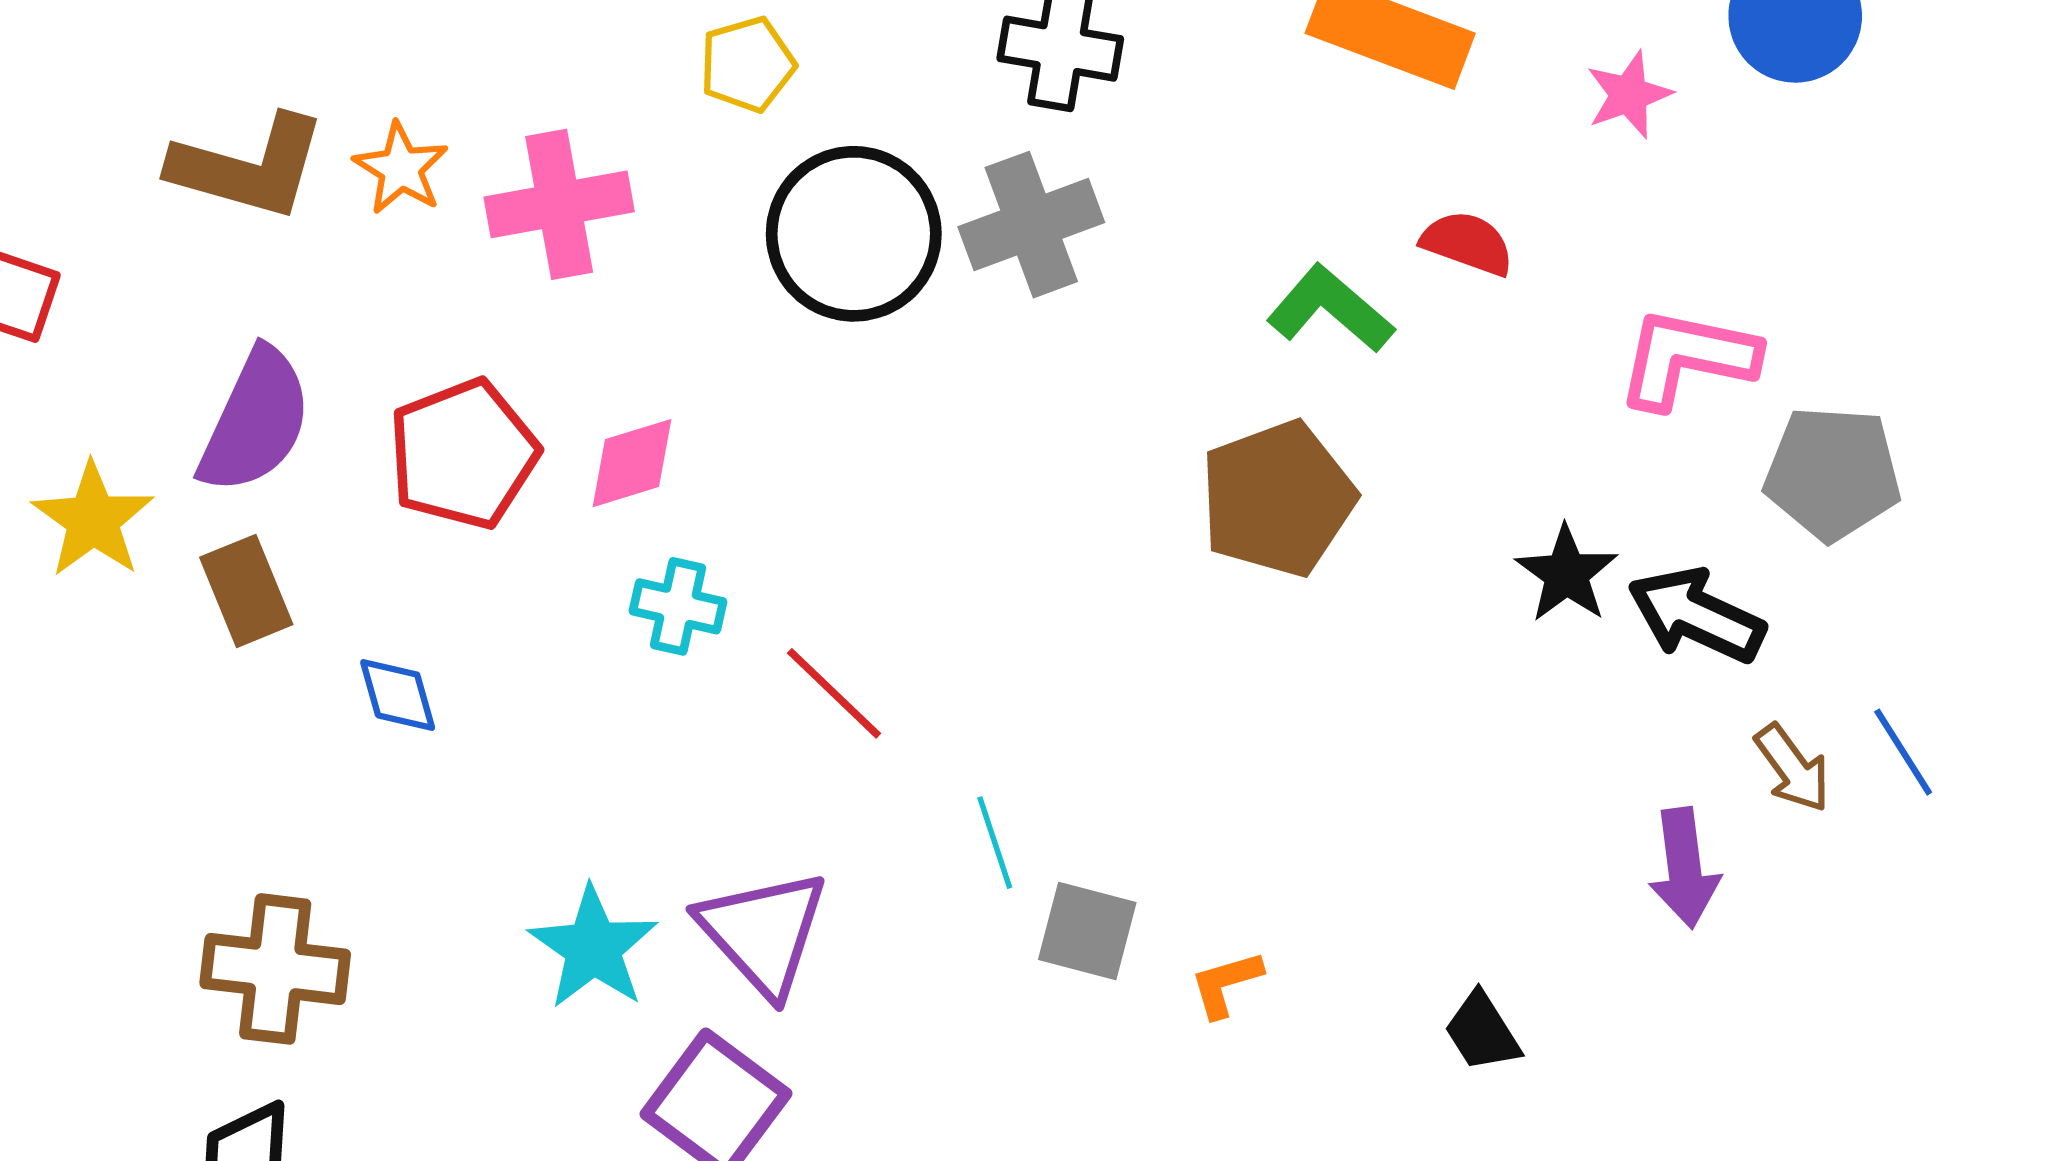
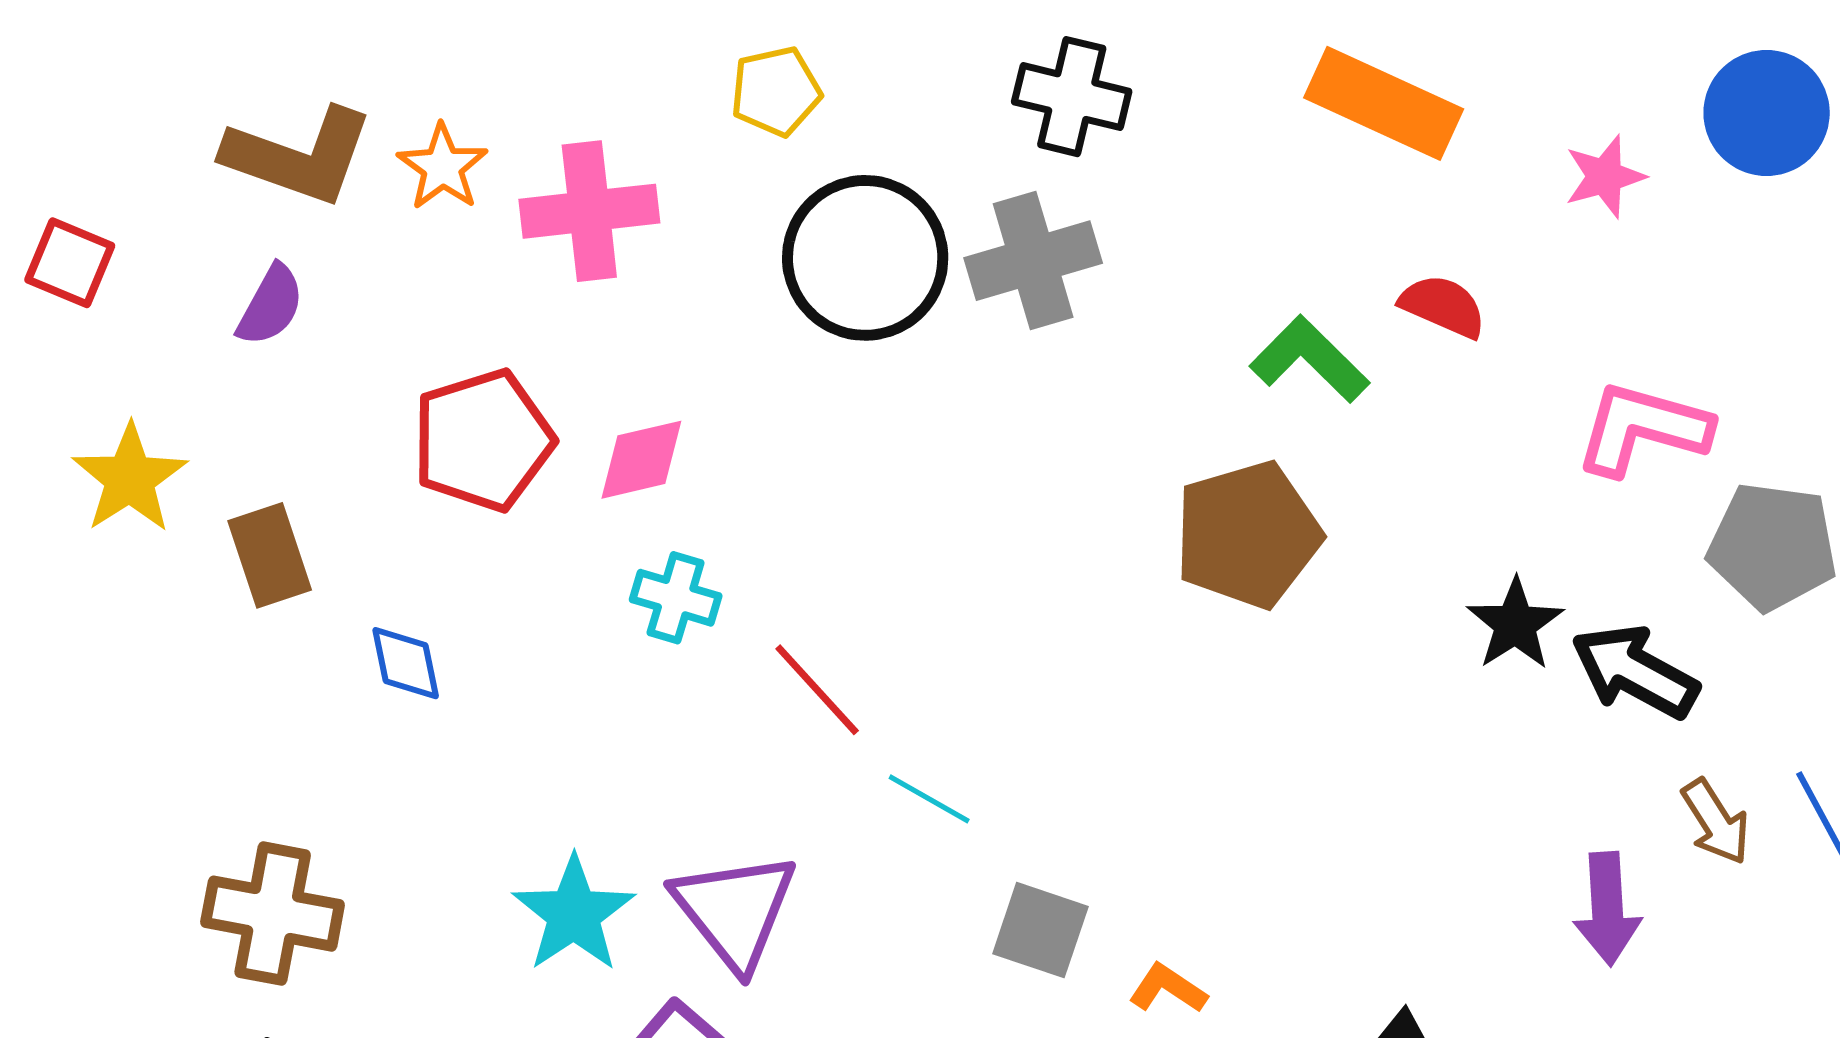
purple semicircle: (255, 421) -> (271, 305), moved, size x0.6
cyan line: (995, 843) -> (929, 799), moved, turned -46
orange L-shape: (1226, 984) -> (1168, 989), turned 46

